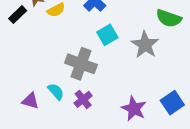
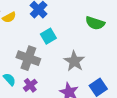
gray star: (145, 45) -> (74, 61), moved

